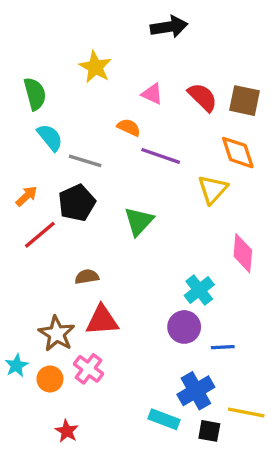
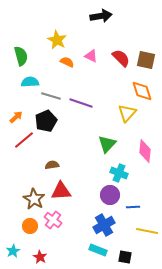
orange semicircle: (129, 127) -> (67, 62), moved
cyan semicircle: (50, 137) -> (30, 82), turned -54
purple line: (161, 156) -> (81, 103), moved
green triangle: (139, 221) -> (107, 144), moved
cyan cross: (199, 290) -> (119, 173), turned -30
cyan star: (16, 366) -> (13, 251), moved
blue cross: (196, 391) -> (104, 225), moved
yellow line: (246, 413) -> (147, 231), moved

